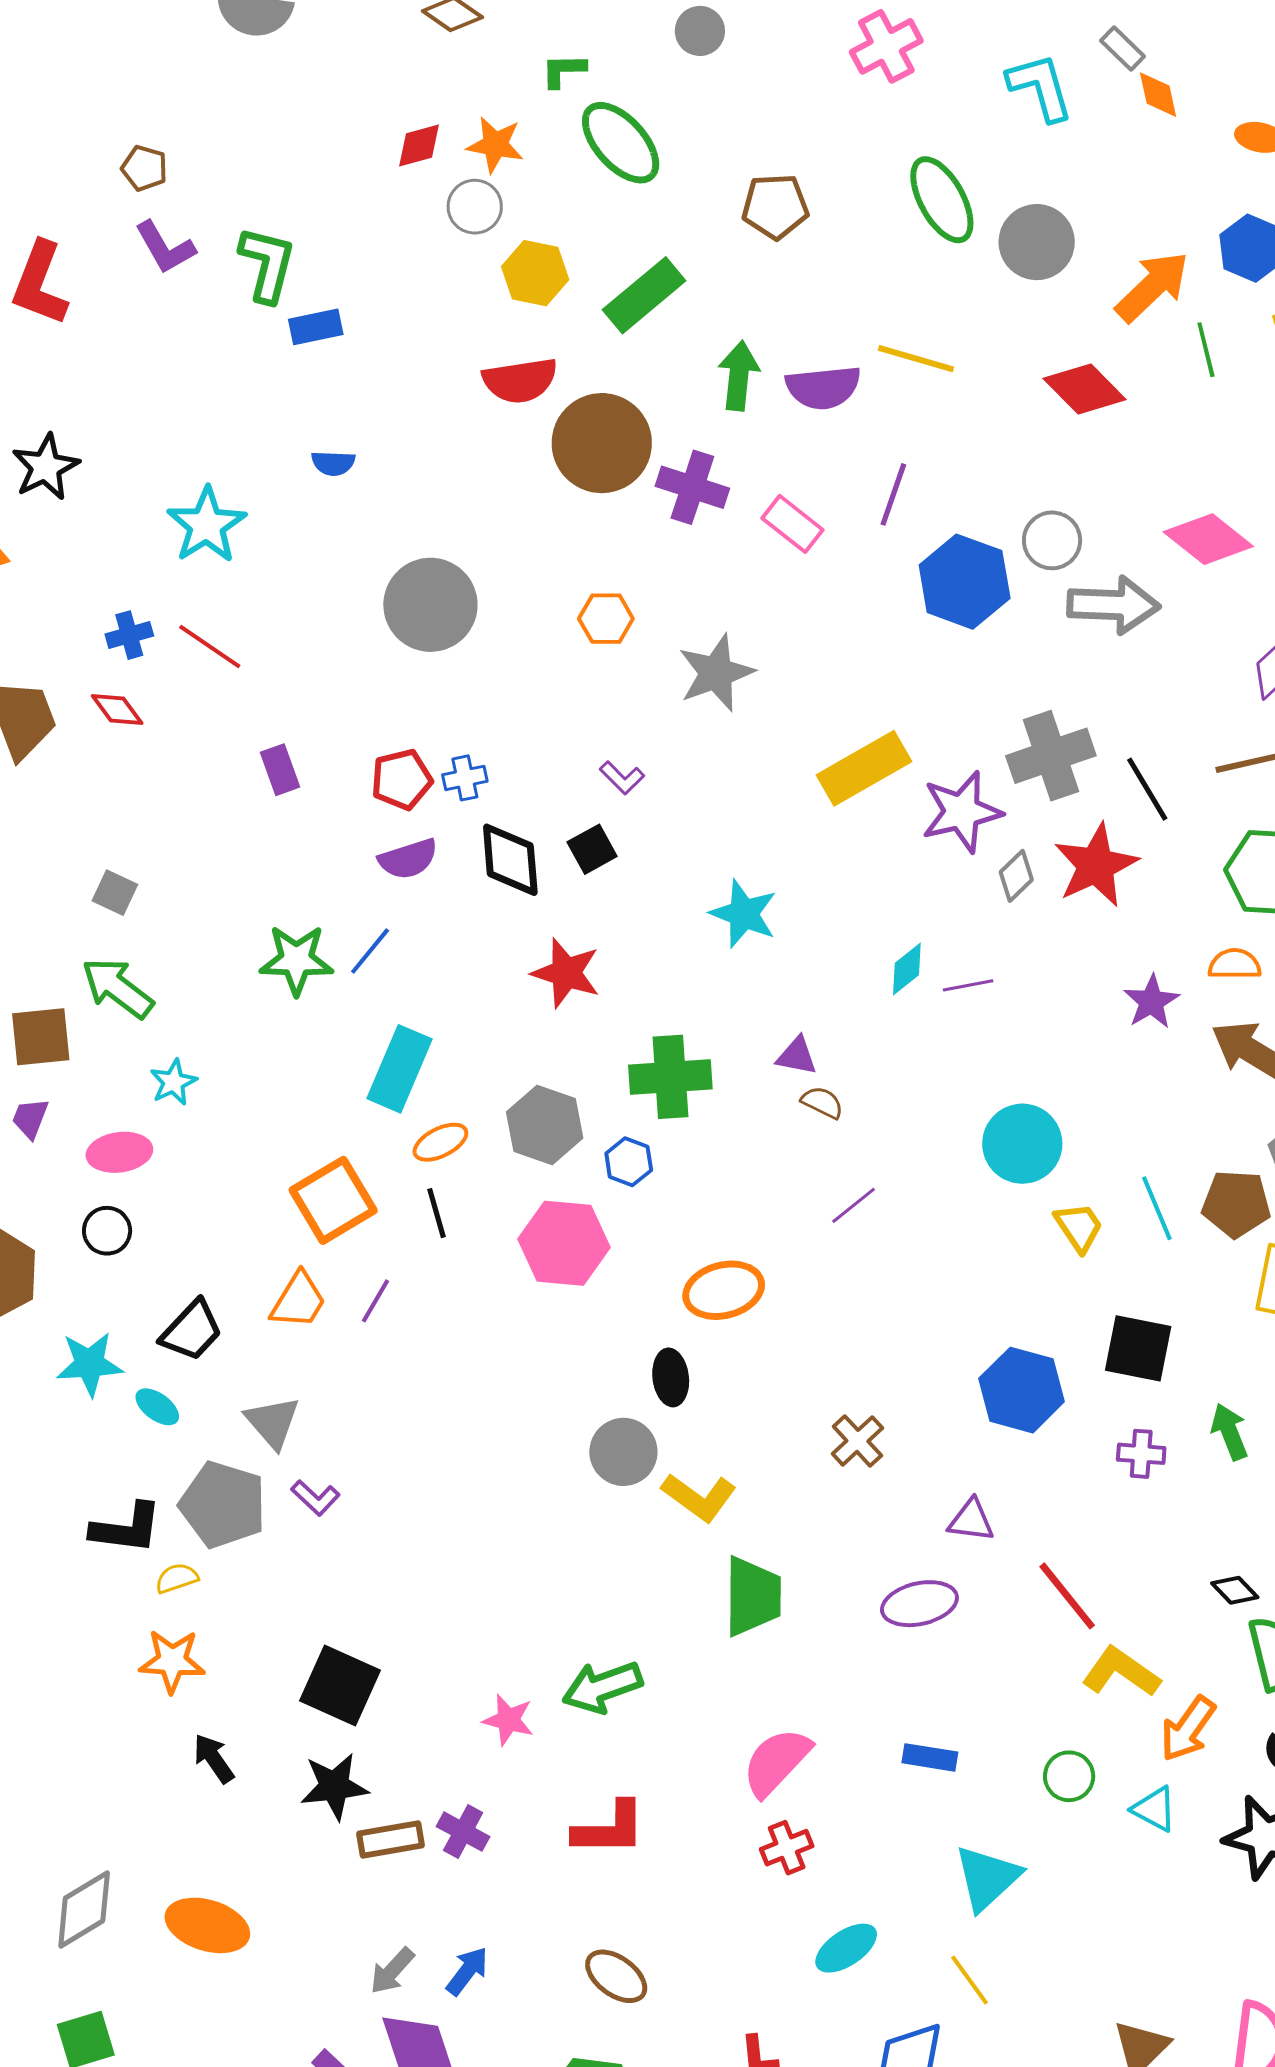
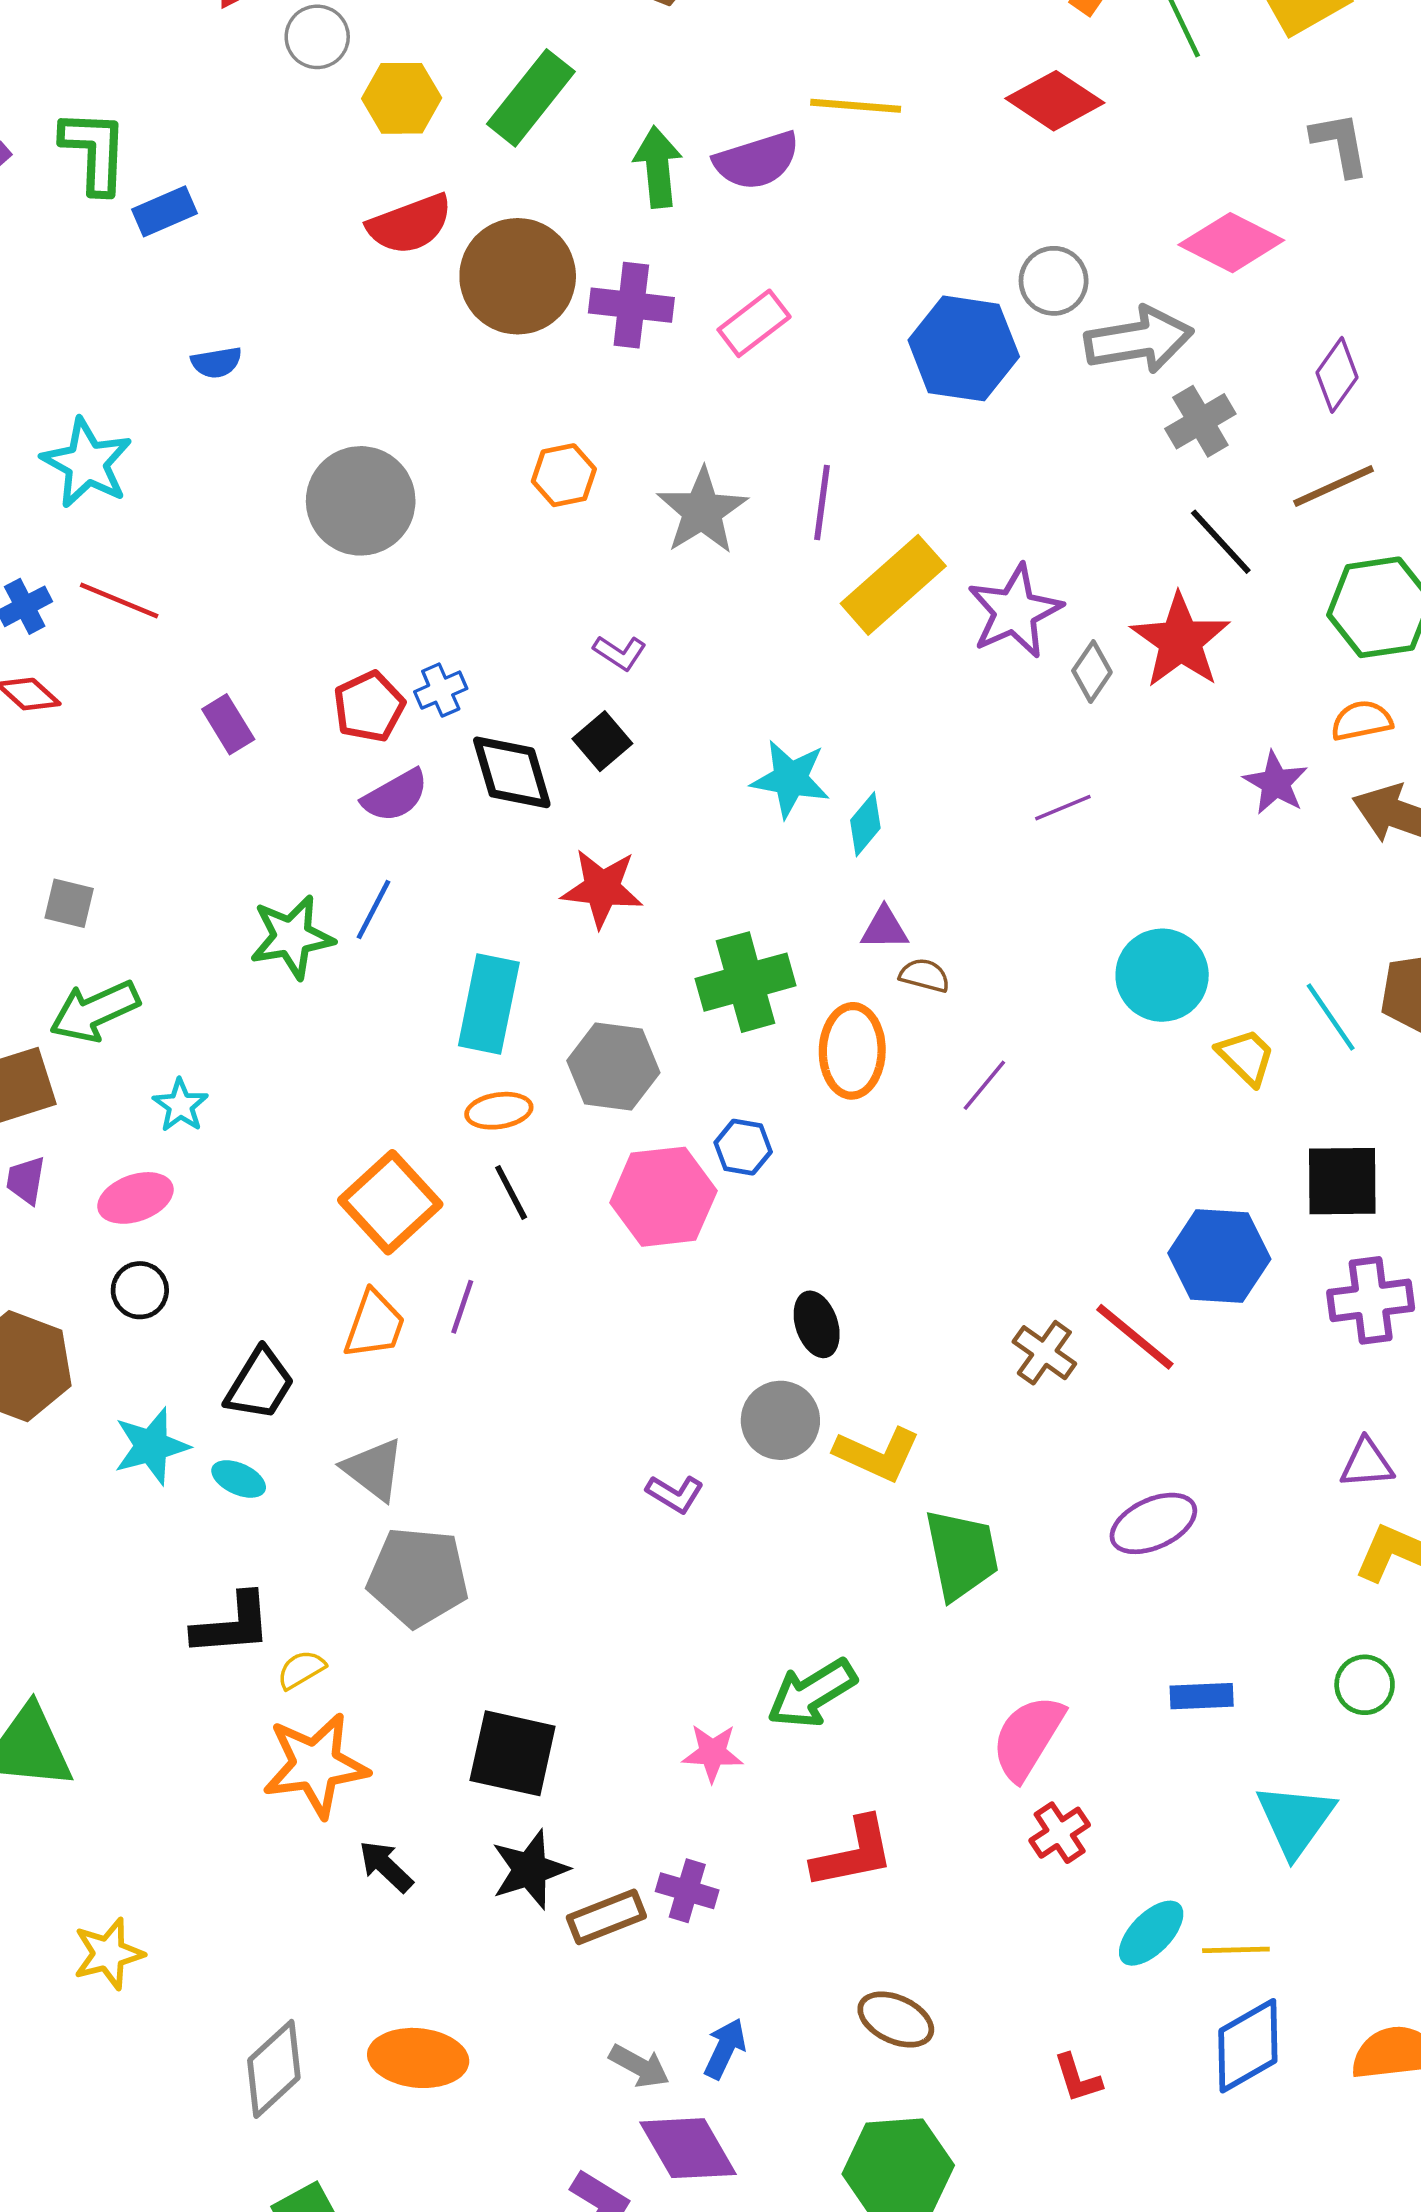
purple line: (893, 494) -> (822, 502), moved
pink rectangle: (793, 524) -> (754, 323), turned -64
gray cross: (1051, 756) -> (1200, 421), moved, size x0.7
cyan diamond: (907, 969) -> (865, 824), moved
green arrow: (118, 988) -> (95, 1011), turned -50
cyan rectangle: (399, 1069) -> (489, 1004), moved
orange ellipse: (440, 1142) -> (499, 1111), turned 30
blue hexagon: (629, 1162) -> (743, 1147), moved
orange ellipse: (724, 1290) -> (852, 1051), moved, turned -62
purple cross: (1141, 1454) -> (1371, 1300), size x1.5
purple L-shape: (315, 1498) -> (675, 1494), moved
gray pentagon: (223, 1505) -> (418, 1577), moved
purple triangle: (971, 1520) -> (1367, 1463), moved
red line: (1067, 1596) -> (1135, 1337), moved
orange star: (172, 1661) -> (316, 1765), size x1.4
gray arrow: (392, 1971) -> (639, 2066), turned -92
yellow line: (970, 1980) -> (1236, 1950), moved, turned -44

